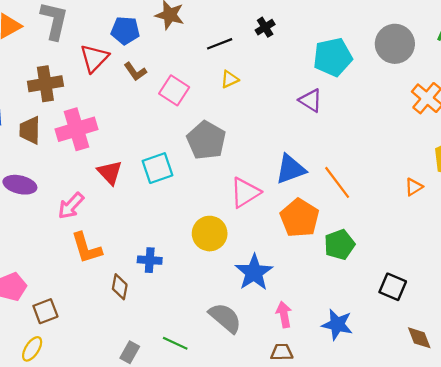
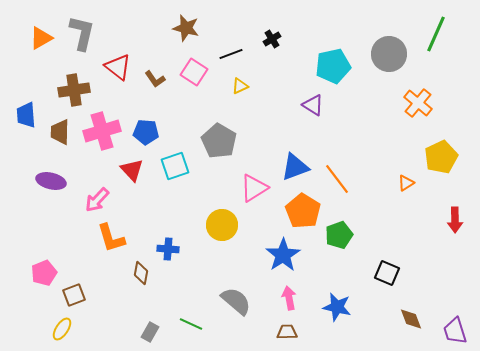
blue pentagon: (125, 30) -> (146, 132), moved
red triangle: (94, 58) -> (118, 67), turned -36
pink square: (174, 90) -> (194, 72), moved
blue star: (254, 272) -> (283, 255), moved

